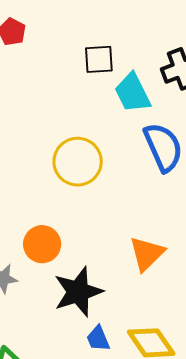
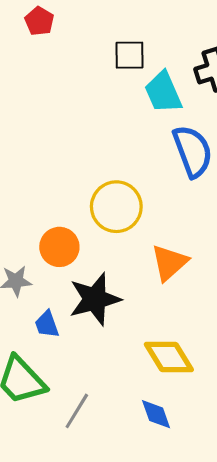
yellow circle: (78, 162) -> (116, 207), moved
blue trapezoid: (98, 339) -> (47, 324), moved

